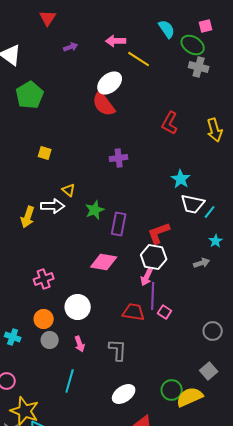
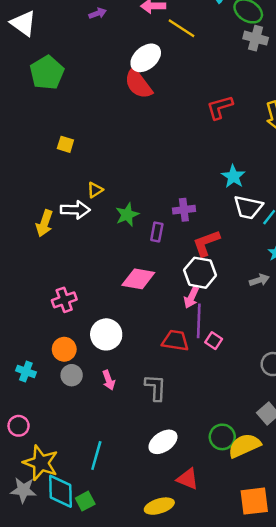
red L-shape: (170, 123) -> (220, 107), turned 45
purple cross: (119, 158) -> (184, 210), moved
yellow triangle: (69, 190) -> (95, 190), turned 48
purple rectangle: (119, 224) -> (157, 232), size x0.7
cyan line: (70, 381) -> (96, 455), moved

